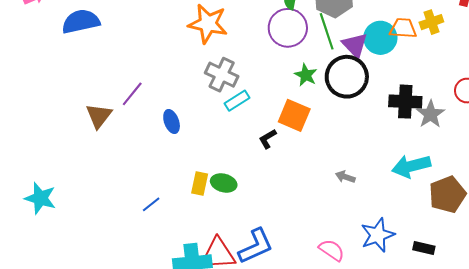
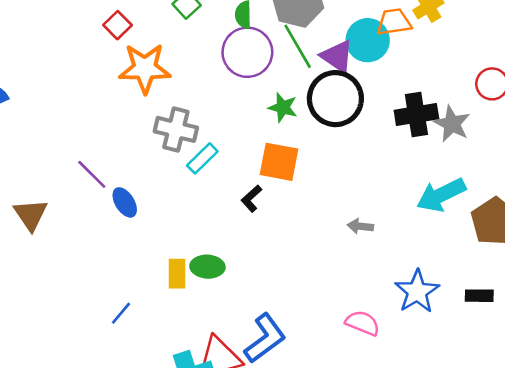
purple line: (132, 94) -> (92, 174), moved, turned -72

